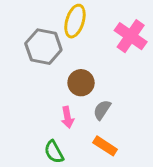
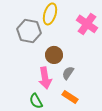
pink arrow: (67, 117) -> (45, 78), size x1.5

